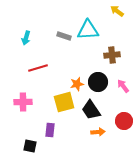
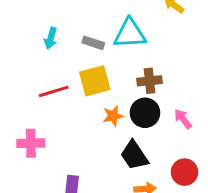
cyan arrow: (26, 38) -> (51, 38), moved
brown cross: (112, 55) -> (150, 81), moved
yellow square: (64, 102) -> (95, 81), moved

